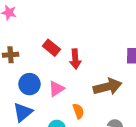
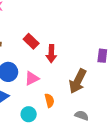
brown arrow: (107, 87) -> (78, 81), turned 125

